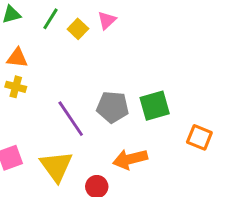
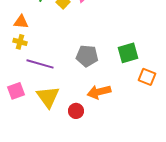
green square: (155, 106) -> (128, 53), moved
purple line: (71, 119) -> (40, 64), moved, turned -40

